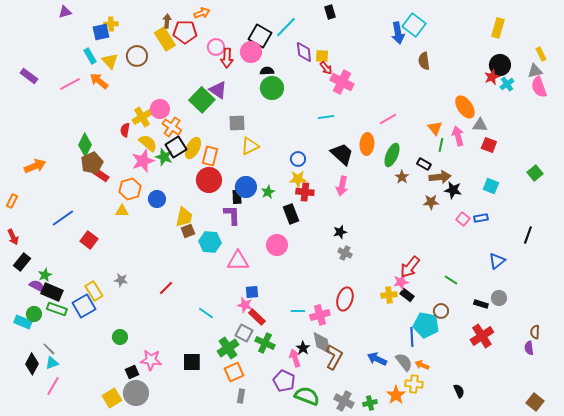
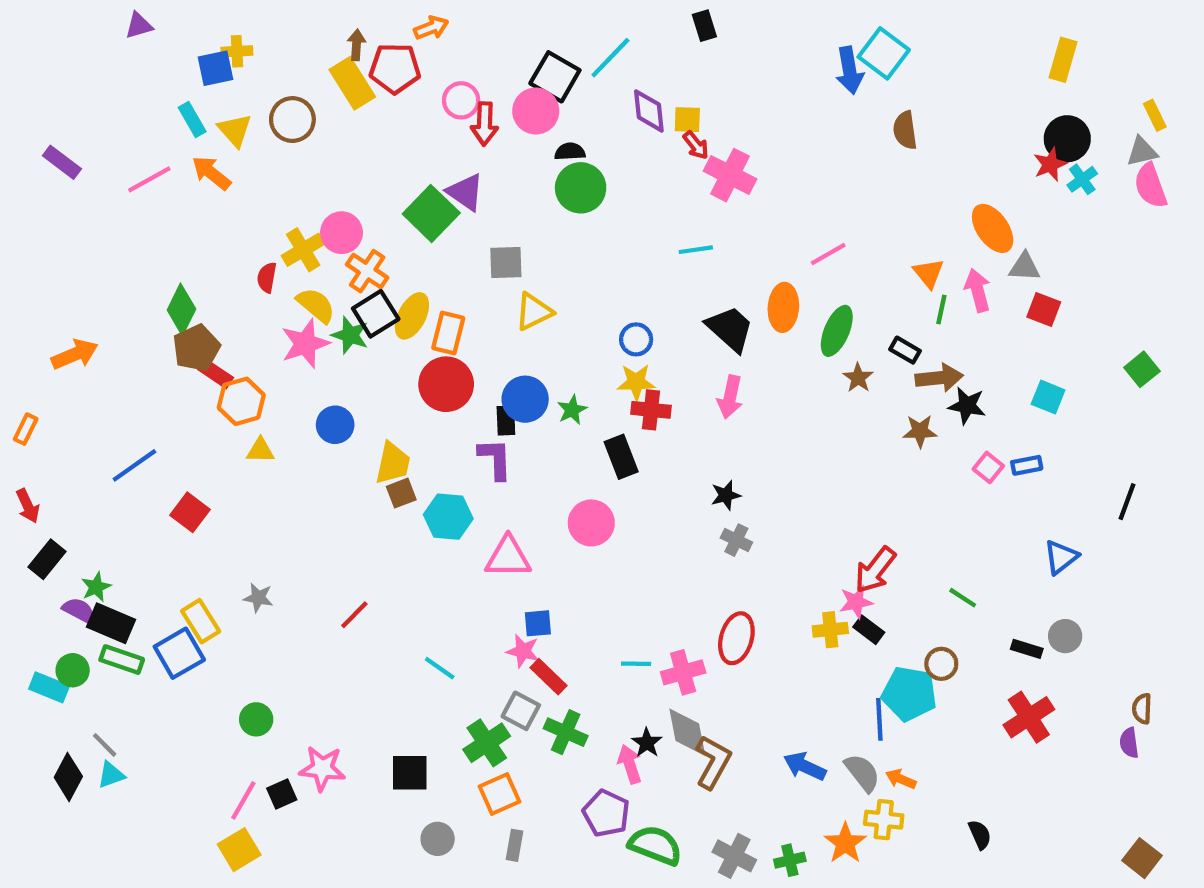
orange hexagon: (130, 189) -> (241, 401), moved
pink line: (53, 386) -> (243, 800), moved
gray circle: (136, 393) -> (438, 839), moved, size x0.6

